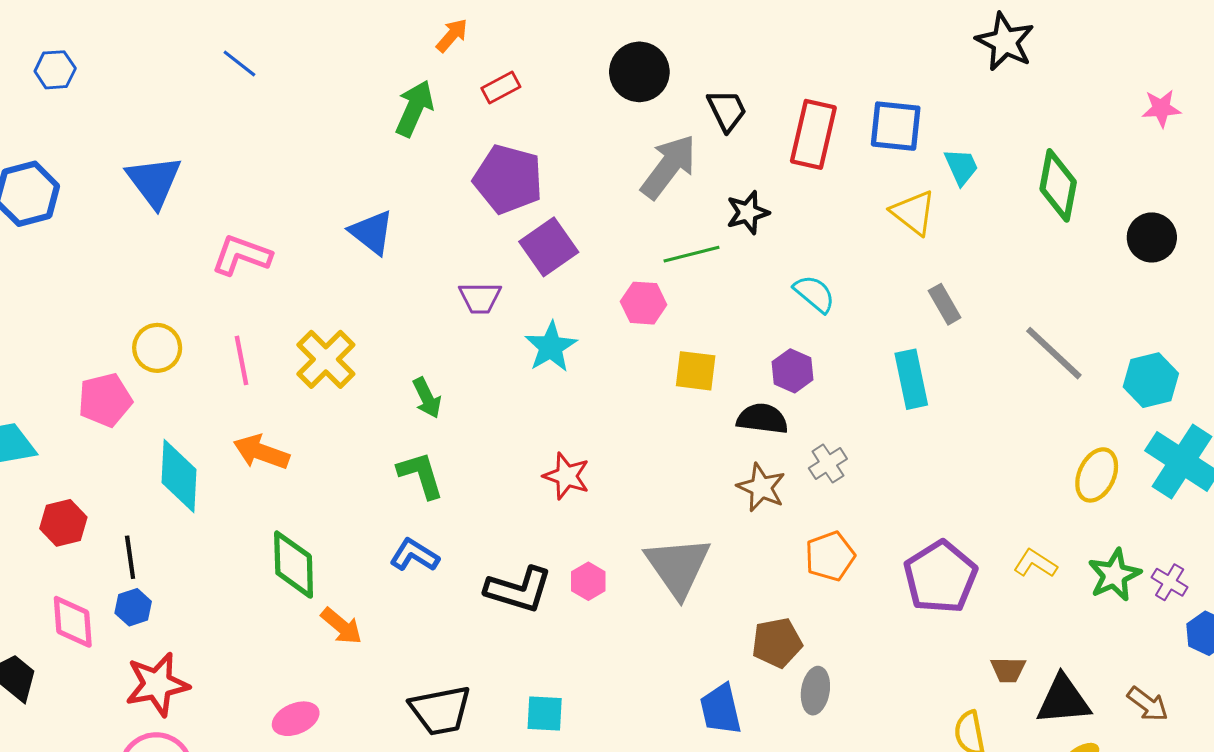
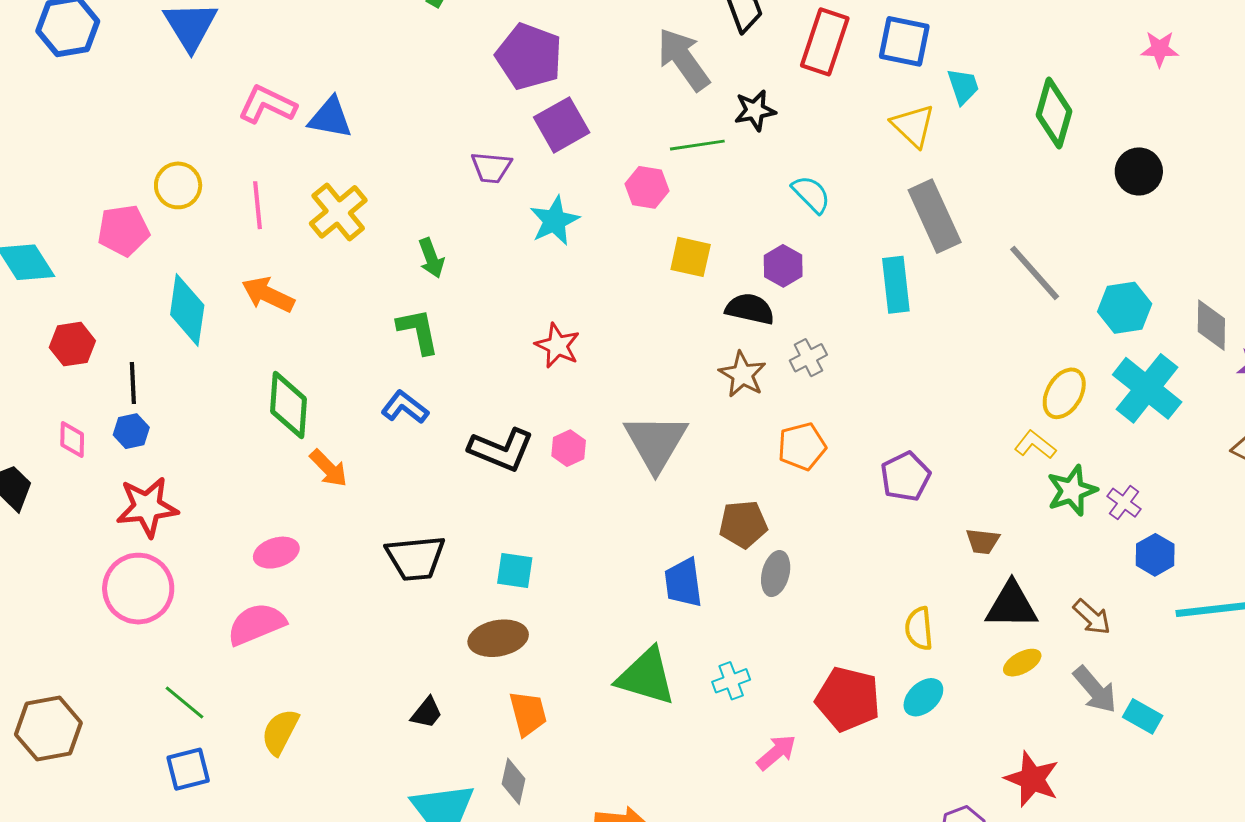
gray arrow: (669, 167) -> (683, 59), turned -78
blue triangle: (372, 232) -> (330, 118), moved, turned -33
gray rectangle: (945, 304) -> (935, 216), size x1.8
yellow L-shape: (1035, 564) -> (1035, 445), moved
purple pentagon: (940, 577) -> (905, 477), size x0.7
pink diamond: (73, 622) -> (72, 439), size x0.7
brown trapezoid: (1008, 670) -> (983, 541), moved

